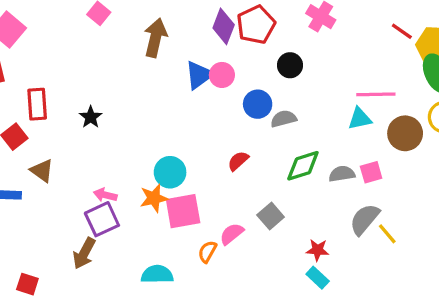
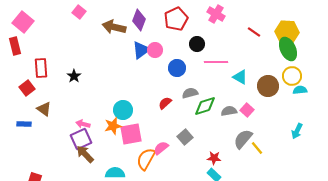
purple diamond: (224, 26) -> (139, 20), moved
red line: (402, 31) -> (254, 32), moved
brown arrow: (155, 38) -> (114, 27), turned -90
pink line: (376, 94) -> (216, 62), moved
gray semicircle: (284, 119) -> (190, 93), moved
cyan triangle: (360, 119) -> (240, 77), turned 42
pink square: (371, 172) -> (247, 110), turned -32
orange semicircle: (207, 252) -> (146, 159), size x1.6
brown arrow: (84, 253) -> (85, 154), moved, turned 108

